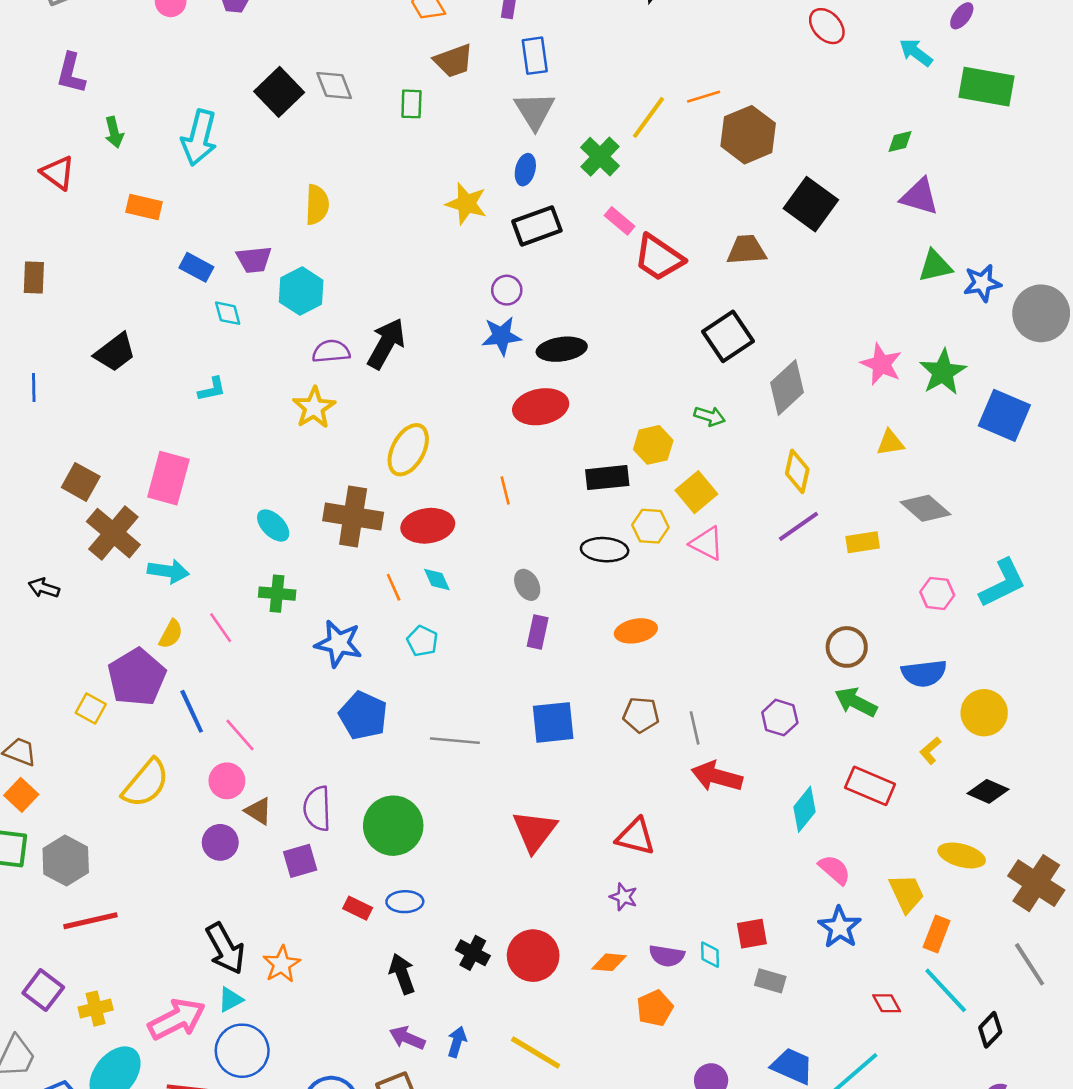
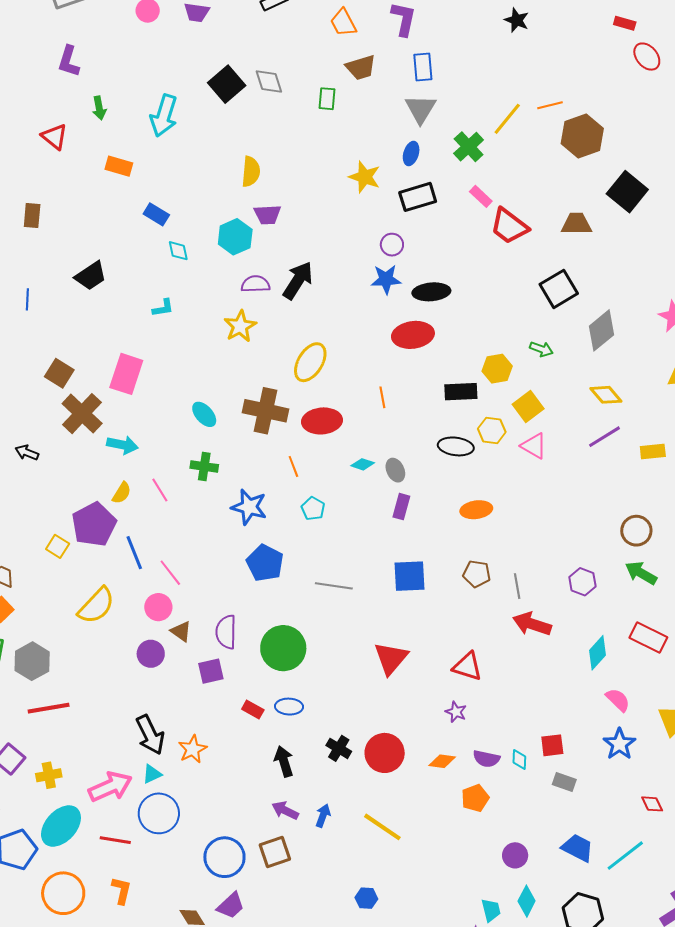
purple trapezoid: (254, 260) -> (267, 215), moved
yellow diamond: (797, 471) -> (606, 395), turned -56
cyan diamond: (437, 579) -> (363, 464), moved, turned -50

